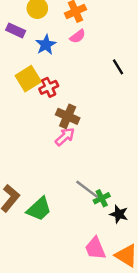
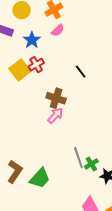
black line: (118, 67) -> (81, 72), moved
red cross: (49, 87) -> (36, 65), moved
gray line: (87, 189) -> (78, 158), turned 40

